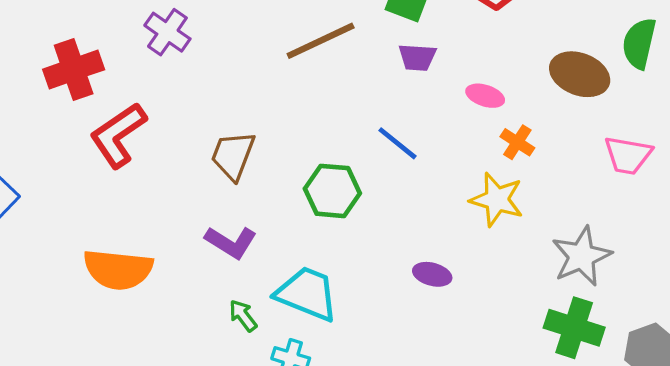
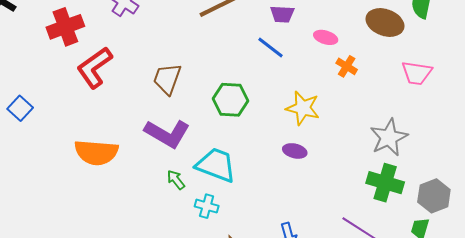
blue line: (398, 143) -> (271, 48), moved
yellow star: (497, 200) -> (303, 108), moved
purple L-shape: (231, 242) -> (167, 134), size x1.4

